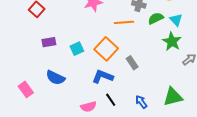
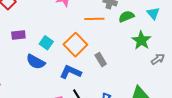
cyan triangle: (176, 20) -> (153, 13), moved
cyan square: (77, 49) -> (46, 43), turned -32
blue semicircle: (55, 78) -> (36, 62), moved

